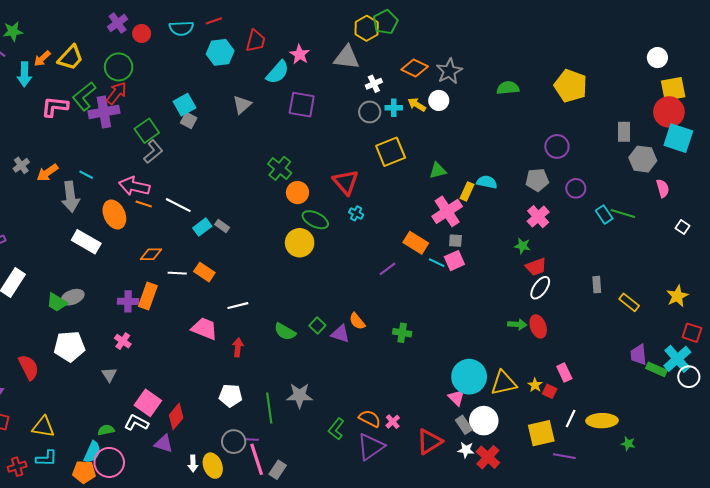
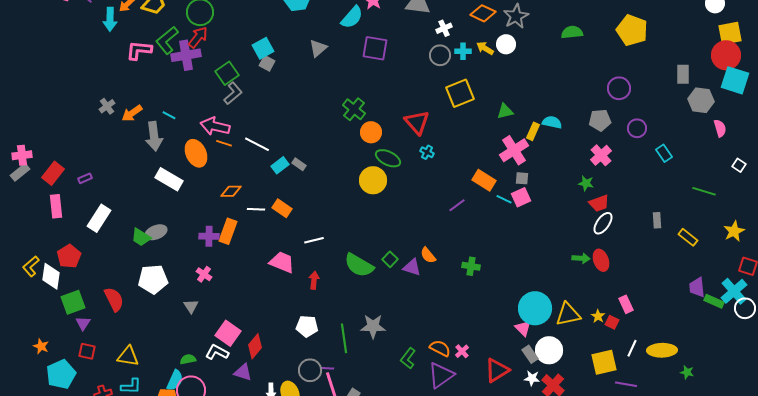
green line: (623, 213) -> (704, 191), moved
green semicircle: (285, 332) -> (359, 265), size x1.4

